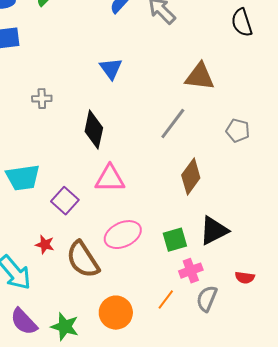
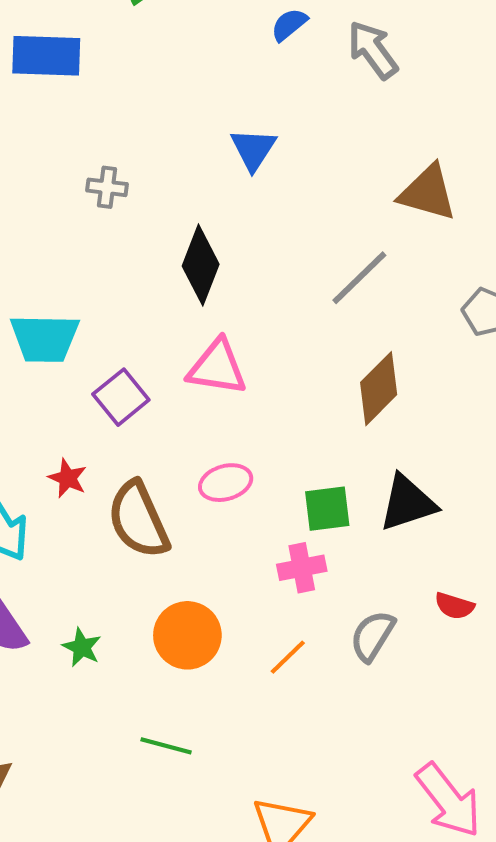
pink ellipse: (123, 235) -> (226, 483), size x0.7
pink cross: (191, 271) -> (302, 568), moved
orange line: (166, 300) -> (288, 657), moved
green star: (65, 327) -> (82, 647), size x0.7

